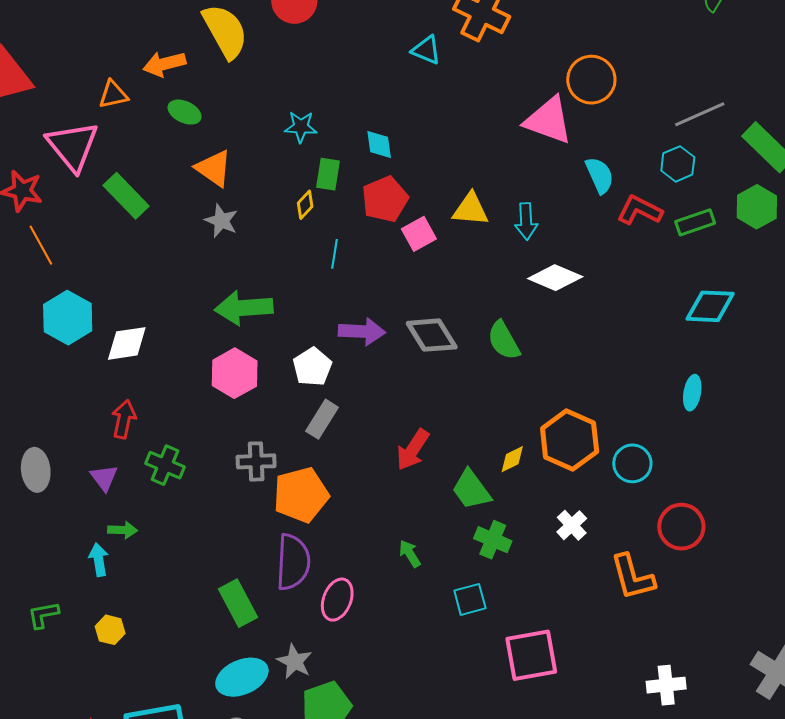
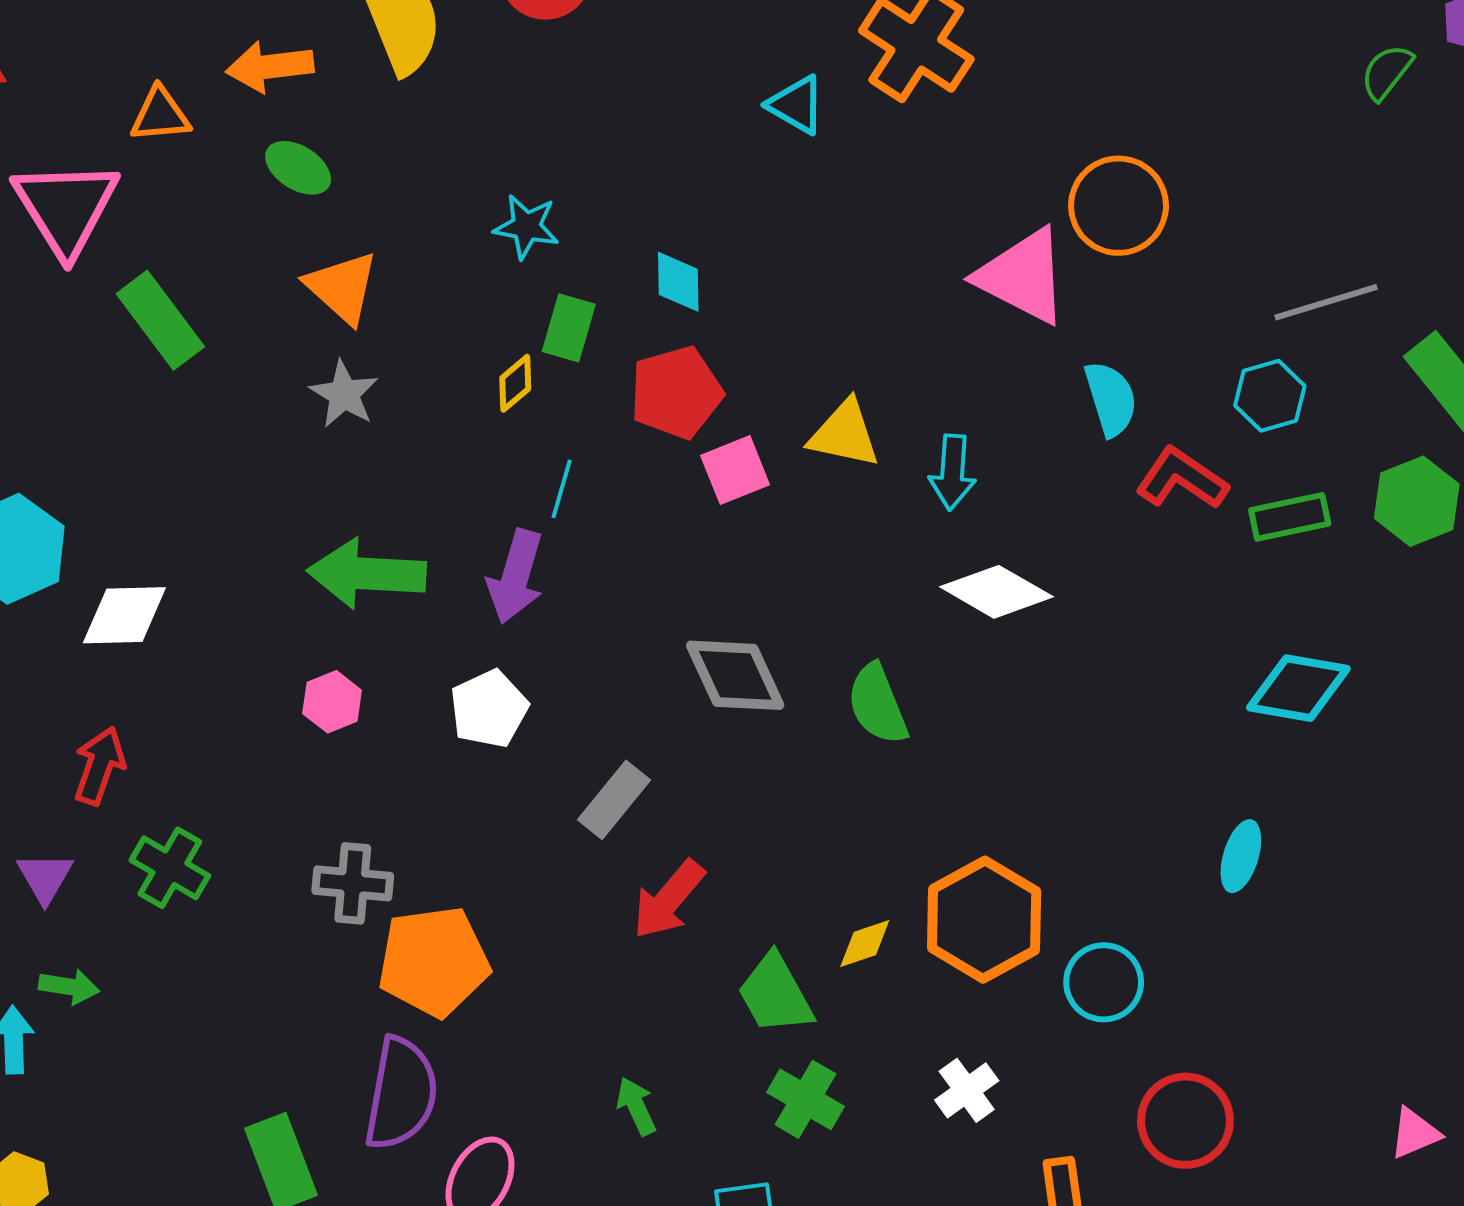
purple arrow: (362, 331) -> (516, 577), moved, turned 96
pink hexagon: (235, 373) -> (332, 702), size x0.6
gray rectangle: (322, 419) -> (614, 800), moved

